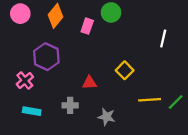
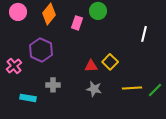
pink cross: (25, 80) -> (14, 66), moved
red triangle: (89, 83) -> (91, 66), moved
gray cross: (70, 105) -> (53, 85), moved
gray star: (106, 117) -> (94, 89), moved

